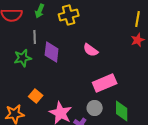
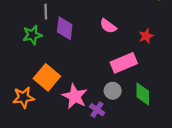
red star: (138, 40) -> (146, 36), moved
orange square: (36, 96) -> (47, 77), size x1.6

